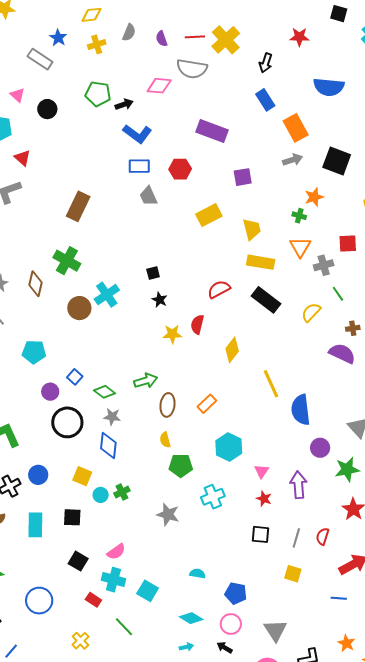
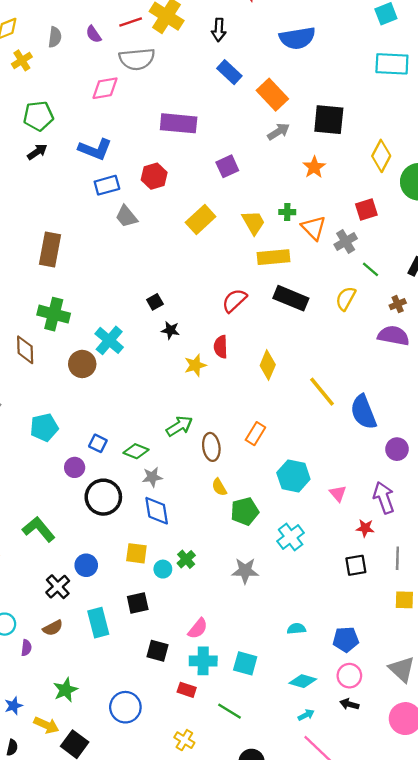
black arrow: (124, 104) -> (37, 152), moved
green cross: (299, 216) -> (287, 212), moved
red star: (264, 499) -> (365, 528), moved

